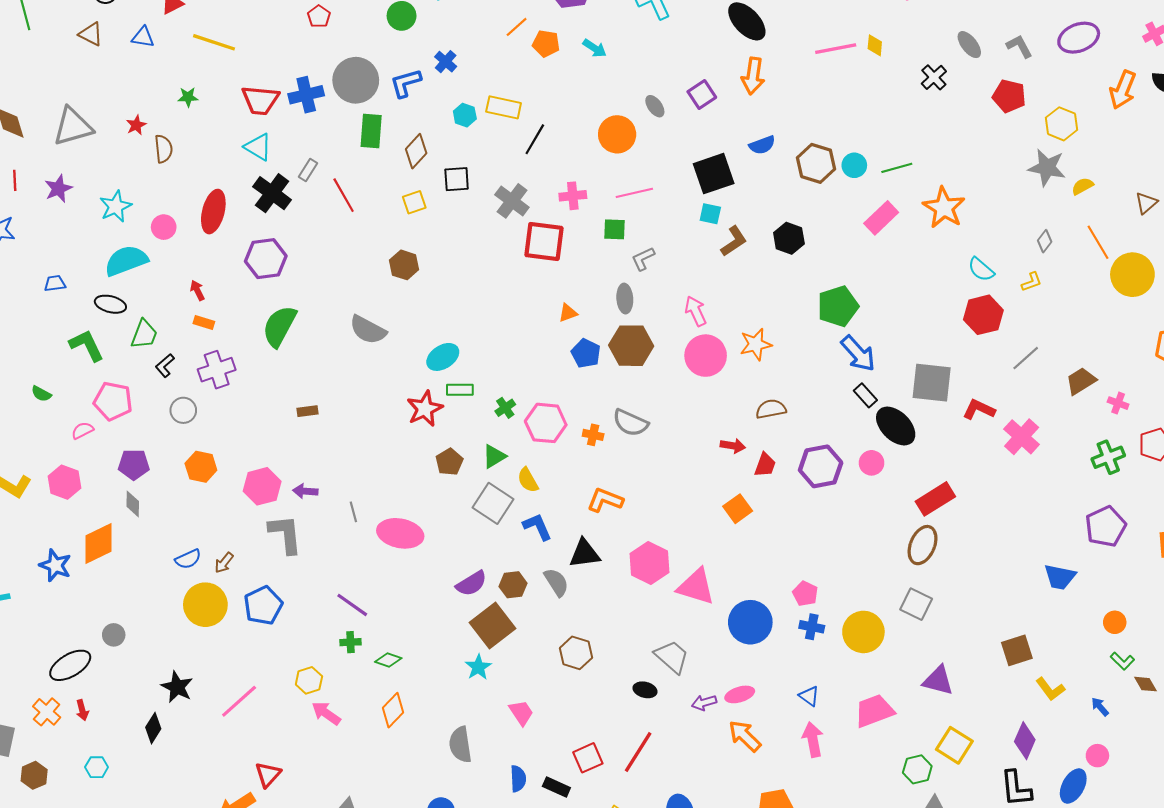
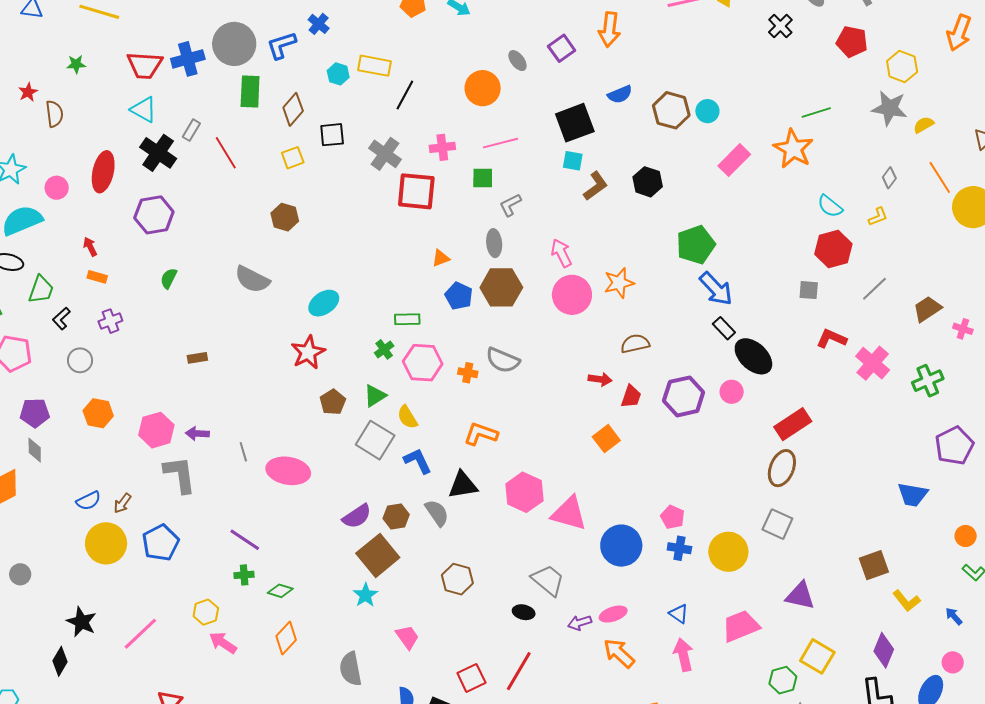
green line: (897, 168) -> (816, 113), moved
green semicircle: (279, 326) -> (169, 278), size x0.5
purple cross: (217, 370) -> (110, 321), size x0.7
gray square: (932, 383) -> (809, 290), moved, size x0.5
green rectangle: (460, 390) -> (407, 319), moved
green cross: (1108, 457) -> (928, 381), moved

